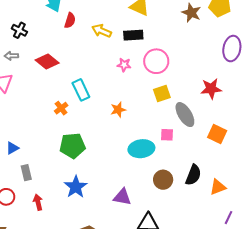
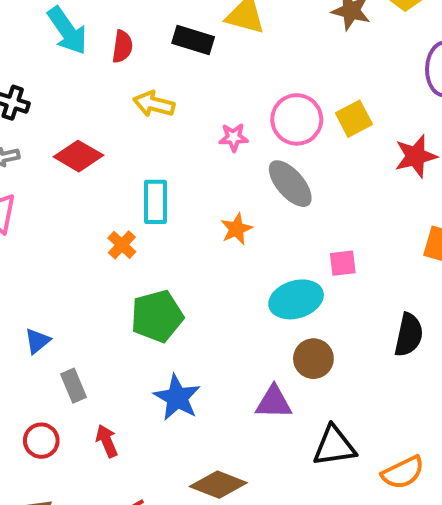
red semicircle: (70, 20) -> (122, 47), moved
yellow arrow: (102, 31) -> (154, 104), moved
black rectangle: (133, 35) -> (193, 40), moved, turned 30
cyan rectangle: (81, 90) -> (155, 202), turned 35
yellow square: (162, 94) -> (354, 119), moved
gray ellipse: (185, 115) -> (290, 184), moved
brown circle: (163, 180) -> (313, 359), moved

